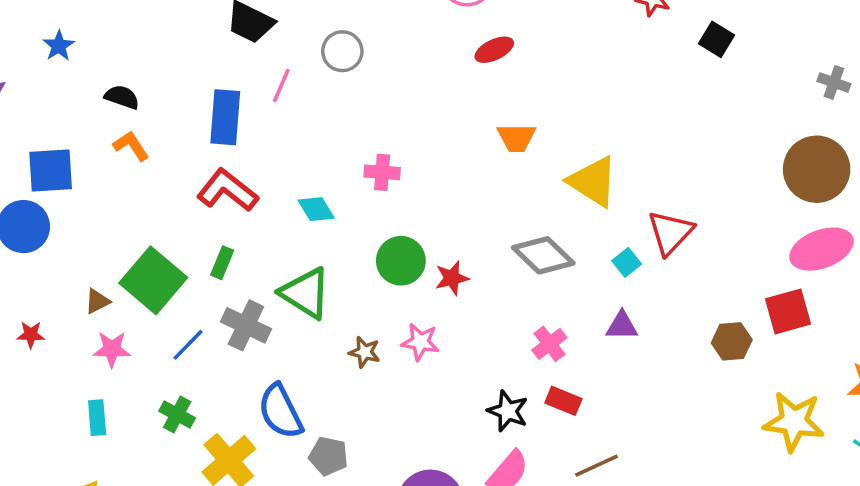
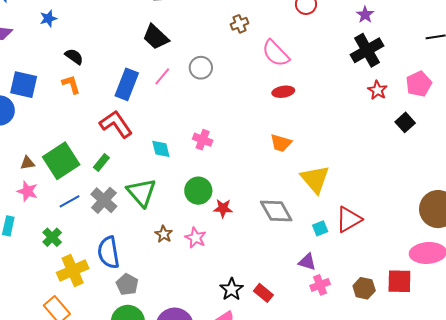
pink cross: (549, 344) -> (320, 285), moved

